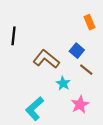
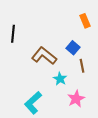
brown line: (86, 70) -> (82, 66), turned 40

